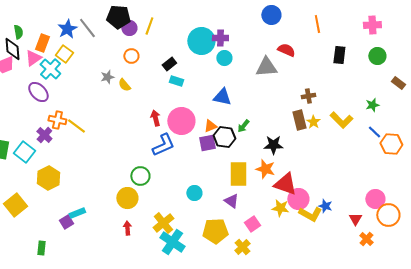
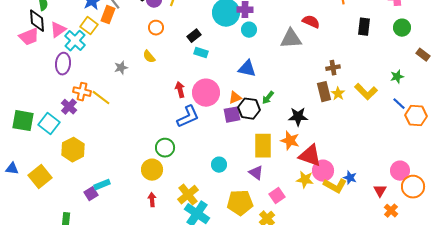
orange rectangle: (42, 43) -> (108, 15), moved
gray star: (107, 77) -> (121, 68), moved
purple ellipse: (38, 92) -> (63, 64), turned 50

